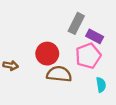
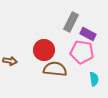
pink pentagon: (88, 56) -> (82, 52), turned 30

